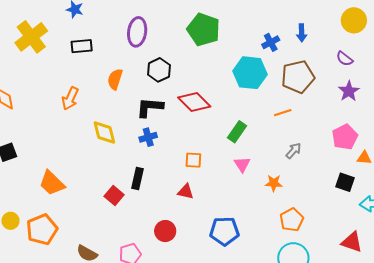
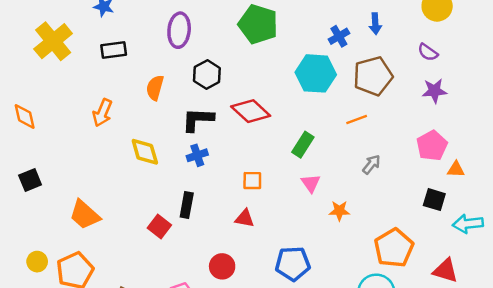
purple star: (349, 91) -> (434, 91), turned 30
orange star: (274, 183) -> (339, 211), moved
orange pentagon: (292, 220) -> (394, 248), moved, size x1.4

